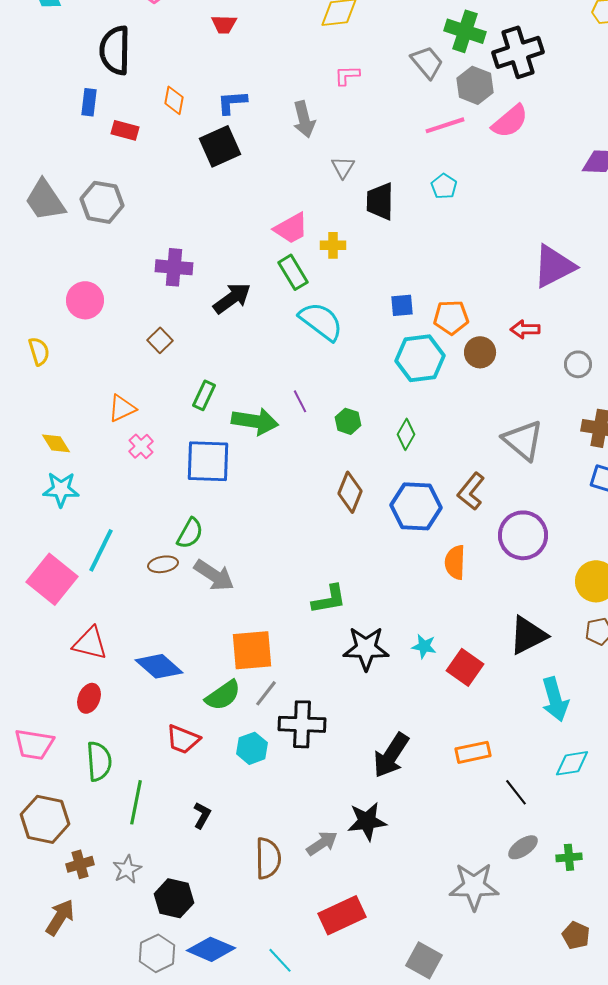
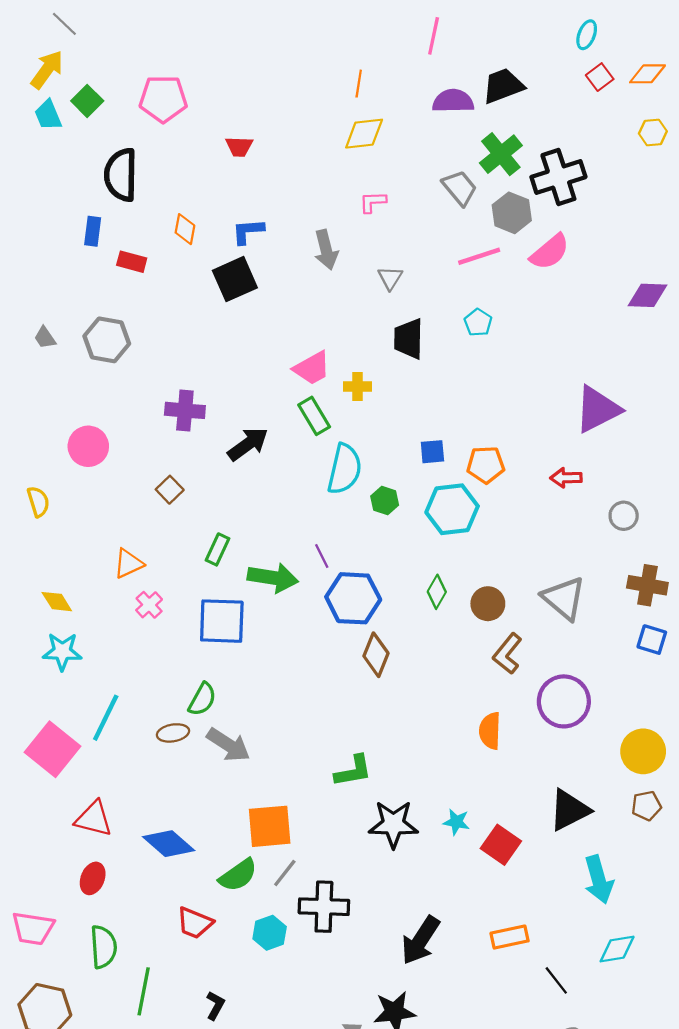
green cross: (465, 31) -> (501, 154), turned 33
gray triangle: (343, 167) -> (390, 278), moved
gray trapezoid: (45, 200) -> (45, 338), size x0.5
cyan semicircle: (321, 321) -> (345, 469), turned 66
brown circle: (480, 352) -> (488, 604), moved
green hexagon: (348, 421) -> (385, 501), moved
blue hexagon: (416, 506) -> (353, 598), moved

